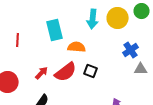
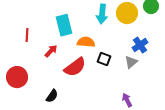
gray triangle: (141, 69) -> (131, 62), moved, turned -40
black square: (91, 71) -> (104, 59), moved
red arrow: (42, 73) -> (51, 51), moved

